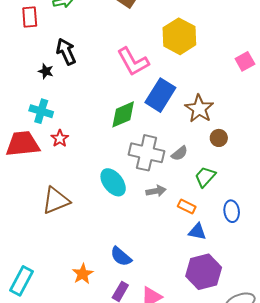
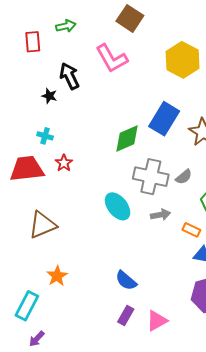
pink L-shape: (133, 62) -> (112, 58), moved
cyan cross: (41, 111) -> (45, 136), size x0.7
brown triangle: (56, 200) -> (42, 225), moved
orange star: (83, 274) -> (57, 276), moved

